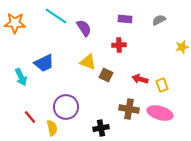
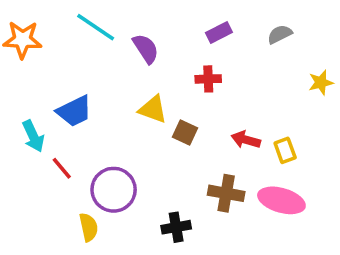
purple rectangle: (125, 19) -> (219, 33), turned -32
red line: (30, 117) -> (62, 168), moved

